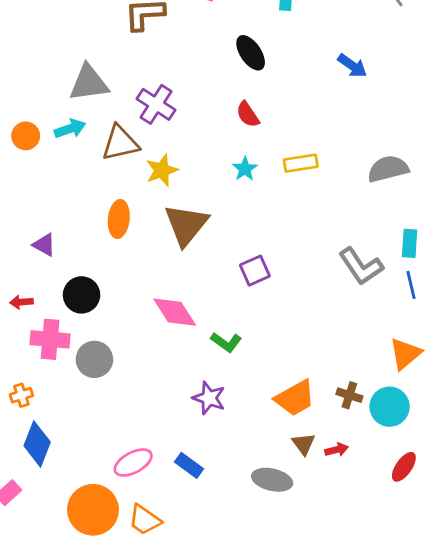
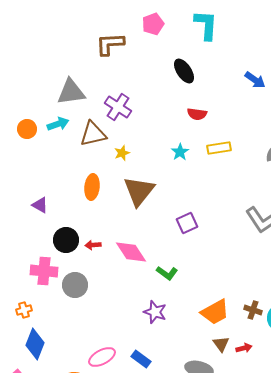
red semicircle: (248, 114) -> (197, 114), moved, turned -48
yellow star: (162, 170) -> (122, 153), size x0.7
red arrow: (21, 302) -> (93, 245), moved

